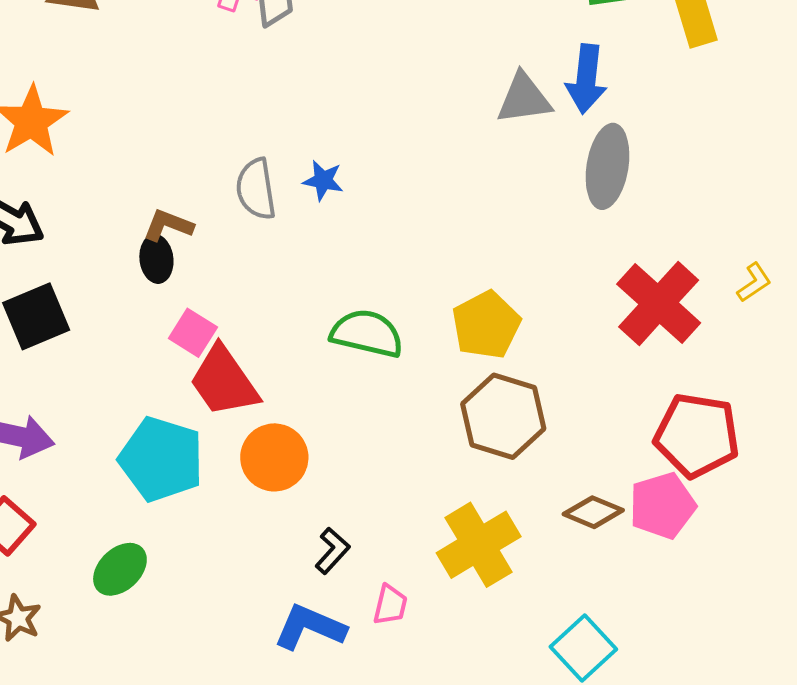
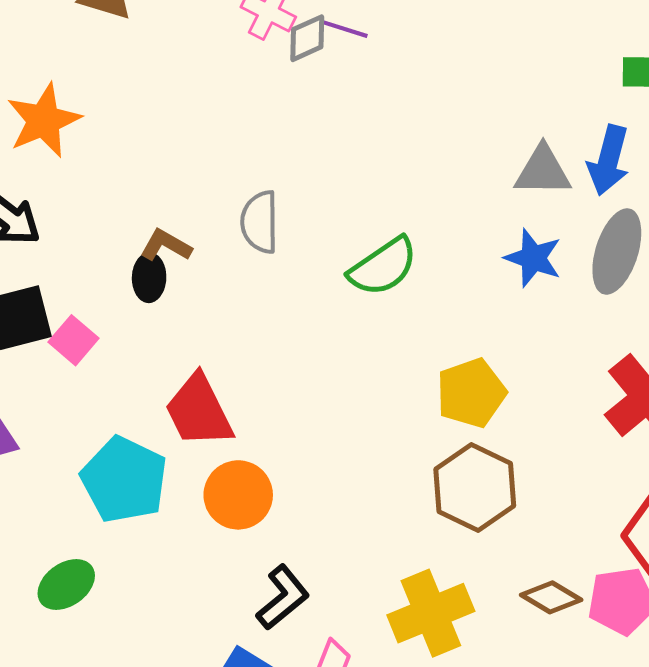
blue star: (323, 180) -> (533, 258), moved, size x1.4
pink square: (193, 333) -> (74, 340), moved
green semicircle: (367, 333) -> (383, 267), moved, turned 124
black L-shape: (332, 551) -> (283, 597), size x1.4

